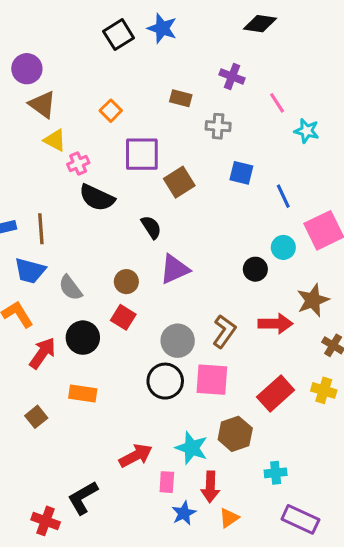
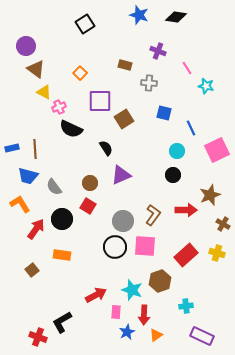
blue star: (162, 28) -> (139, 15), moved
cyan circle: (283, 247) -> (177, 151), moved

